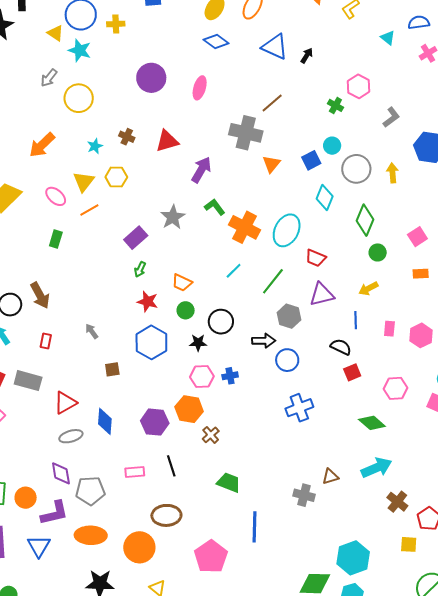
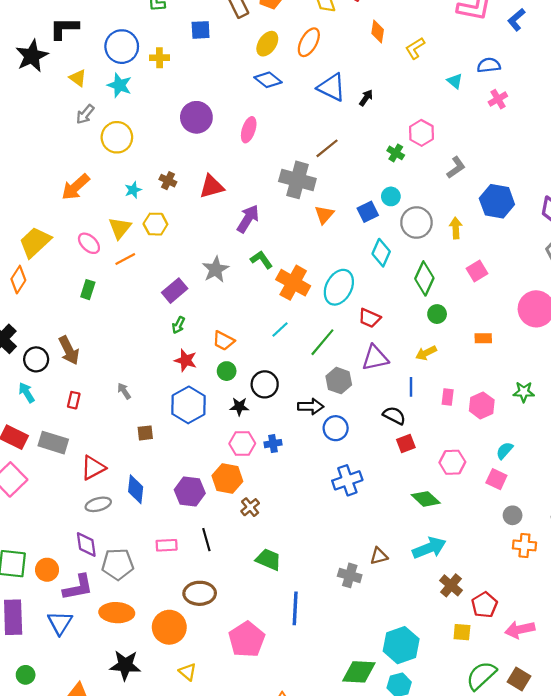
yellow triangle: (55, 33) -> (78, 78), moved
pink square: (417, 237) -> (477, 271), moved

